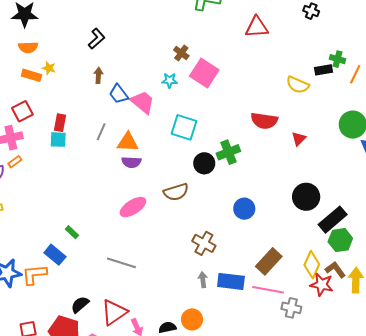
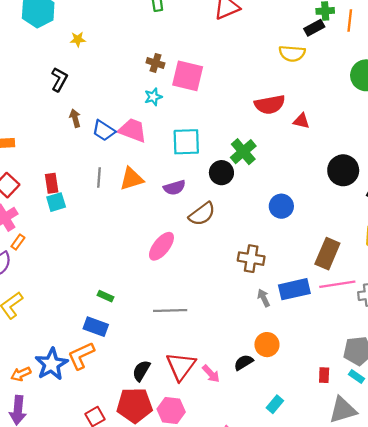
yellow star: (49, 68) -> (78, 39), moved
red triangle: (299, 139) -> (301, 121), moved, turned -42
purple semicircle: (131, 162) -> (174, 188), moved

